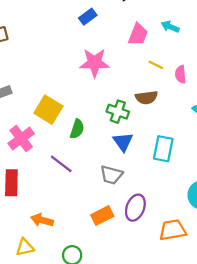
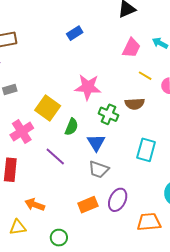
blue rectangle: (88, 17) -> (75, 33), moved
pink star: (94, 63) -> (88, 87), moved
blue triangle: (123, 142) -> (96, 143), moved

